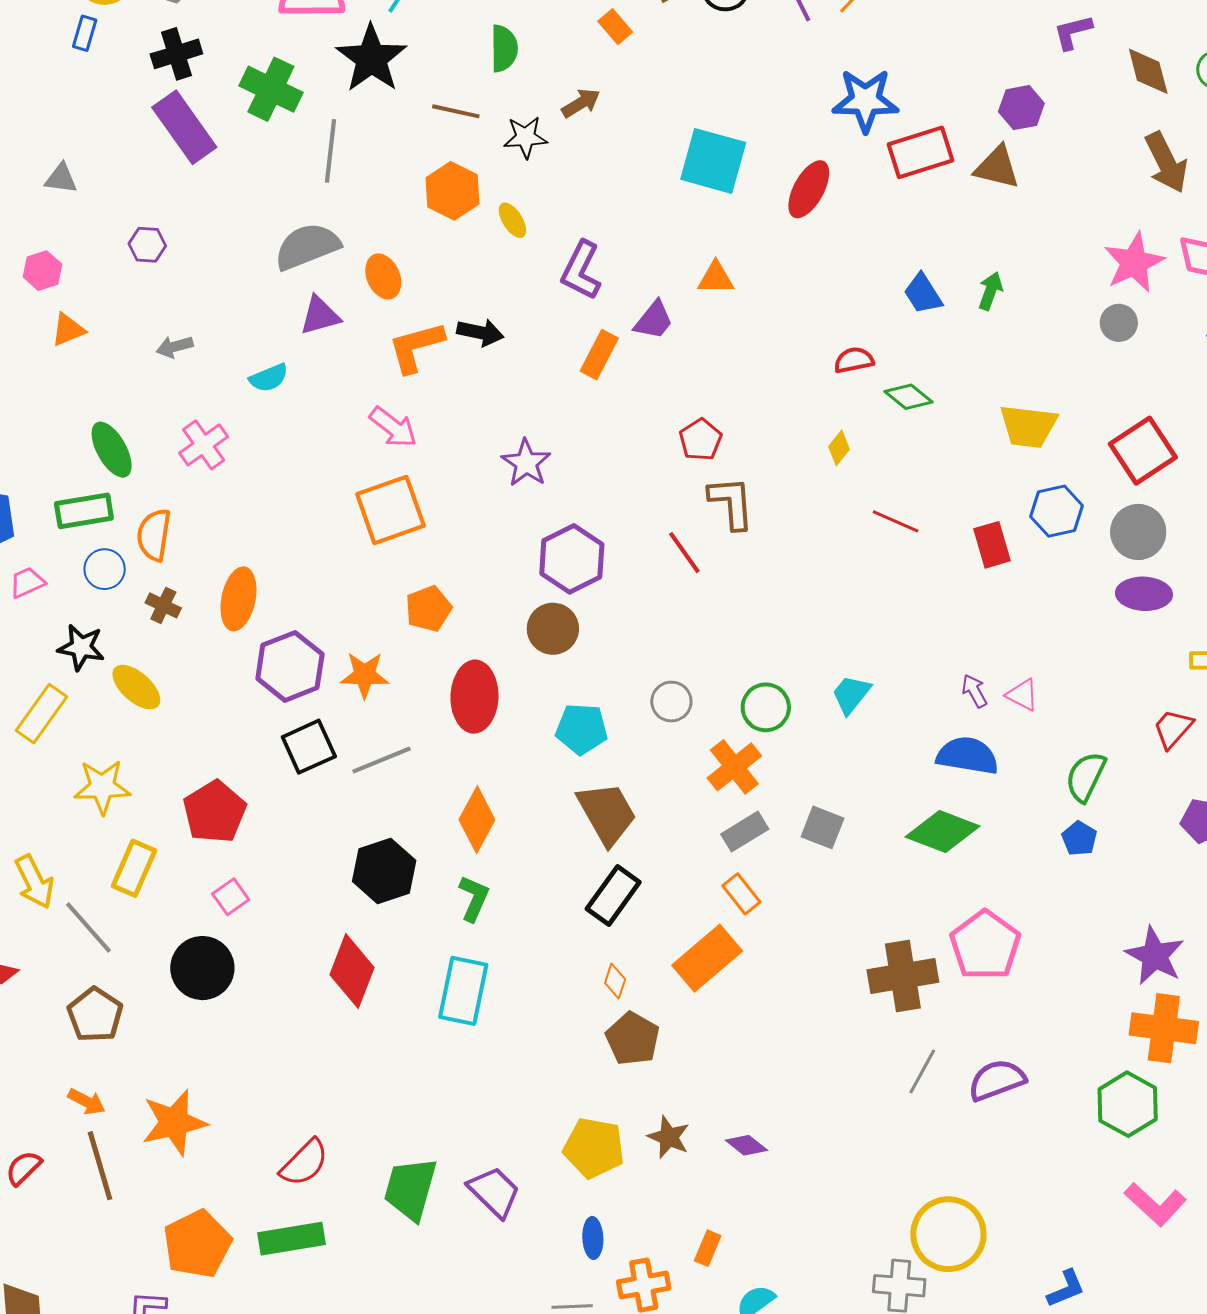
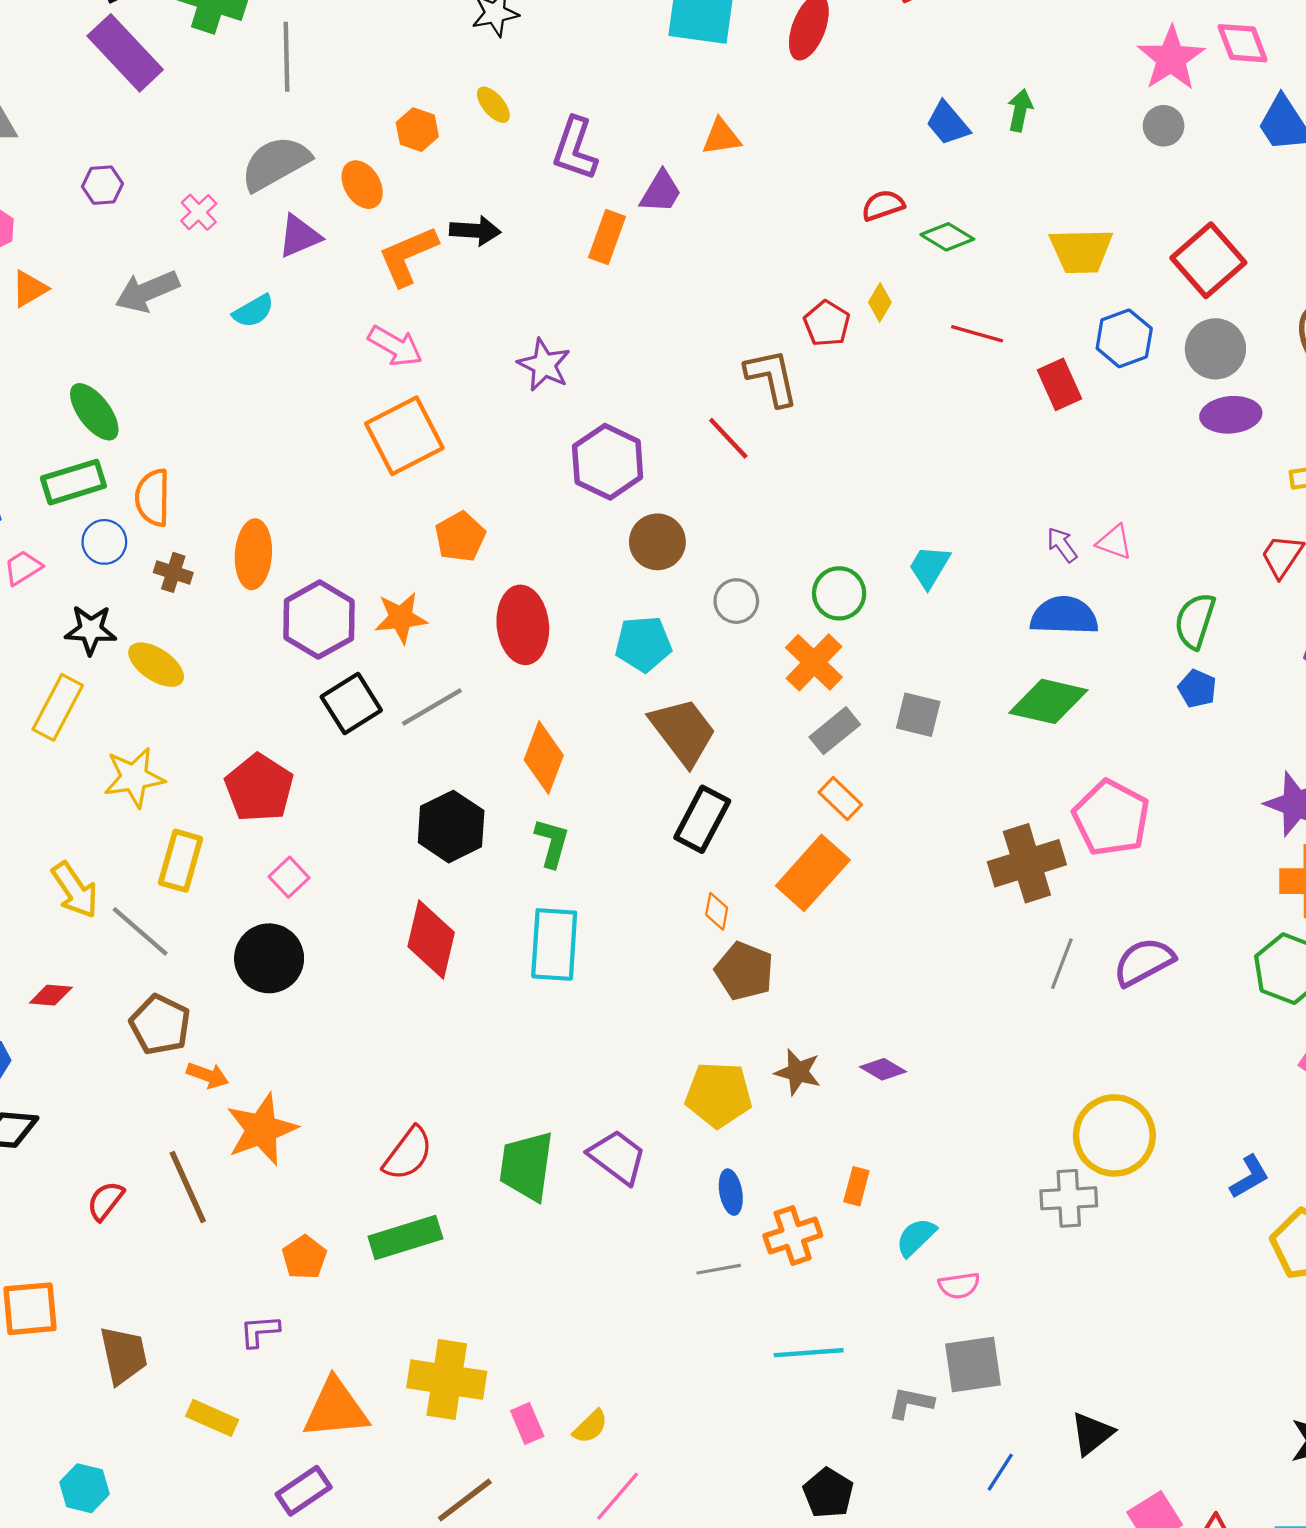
orange hexagon: (453, 191) -> (417, 130), moved, size x0.7
gray arrow: (175, 347) -> (147, 291), size x1.6
red pentagon: (700, 440) -> (827, 324), moved
pink cross: (204, 445) -> (199, 212), moved, size x0.7
red line: (896, 521) -> (977, 334), moved
brown circle: (553, 629) -> (657, 542), moved
orange arrow: (87, 1102) -> (208, 1075), moved
orange pentagon: (197, 1244) -> (304, 1257), size x0.6

